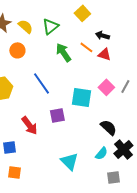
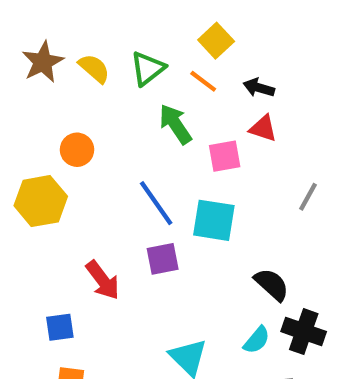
orange line: (86, 47) -> (203, 81), moved
orange circle: (17, 50) -> (77, 150), moved
blue line: (41, 83) -> (156, 203), moved
pink square: (106, 87) -> (225, 156), moved, turned 35
black cross: (123, 149) -> (304, 332), turned -30

